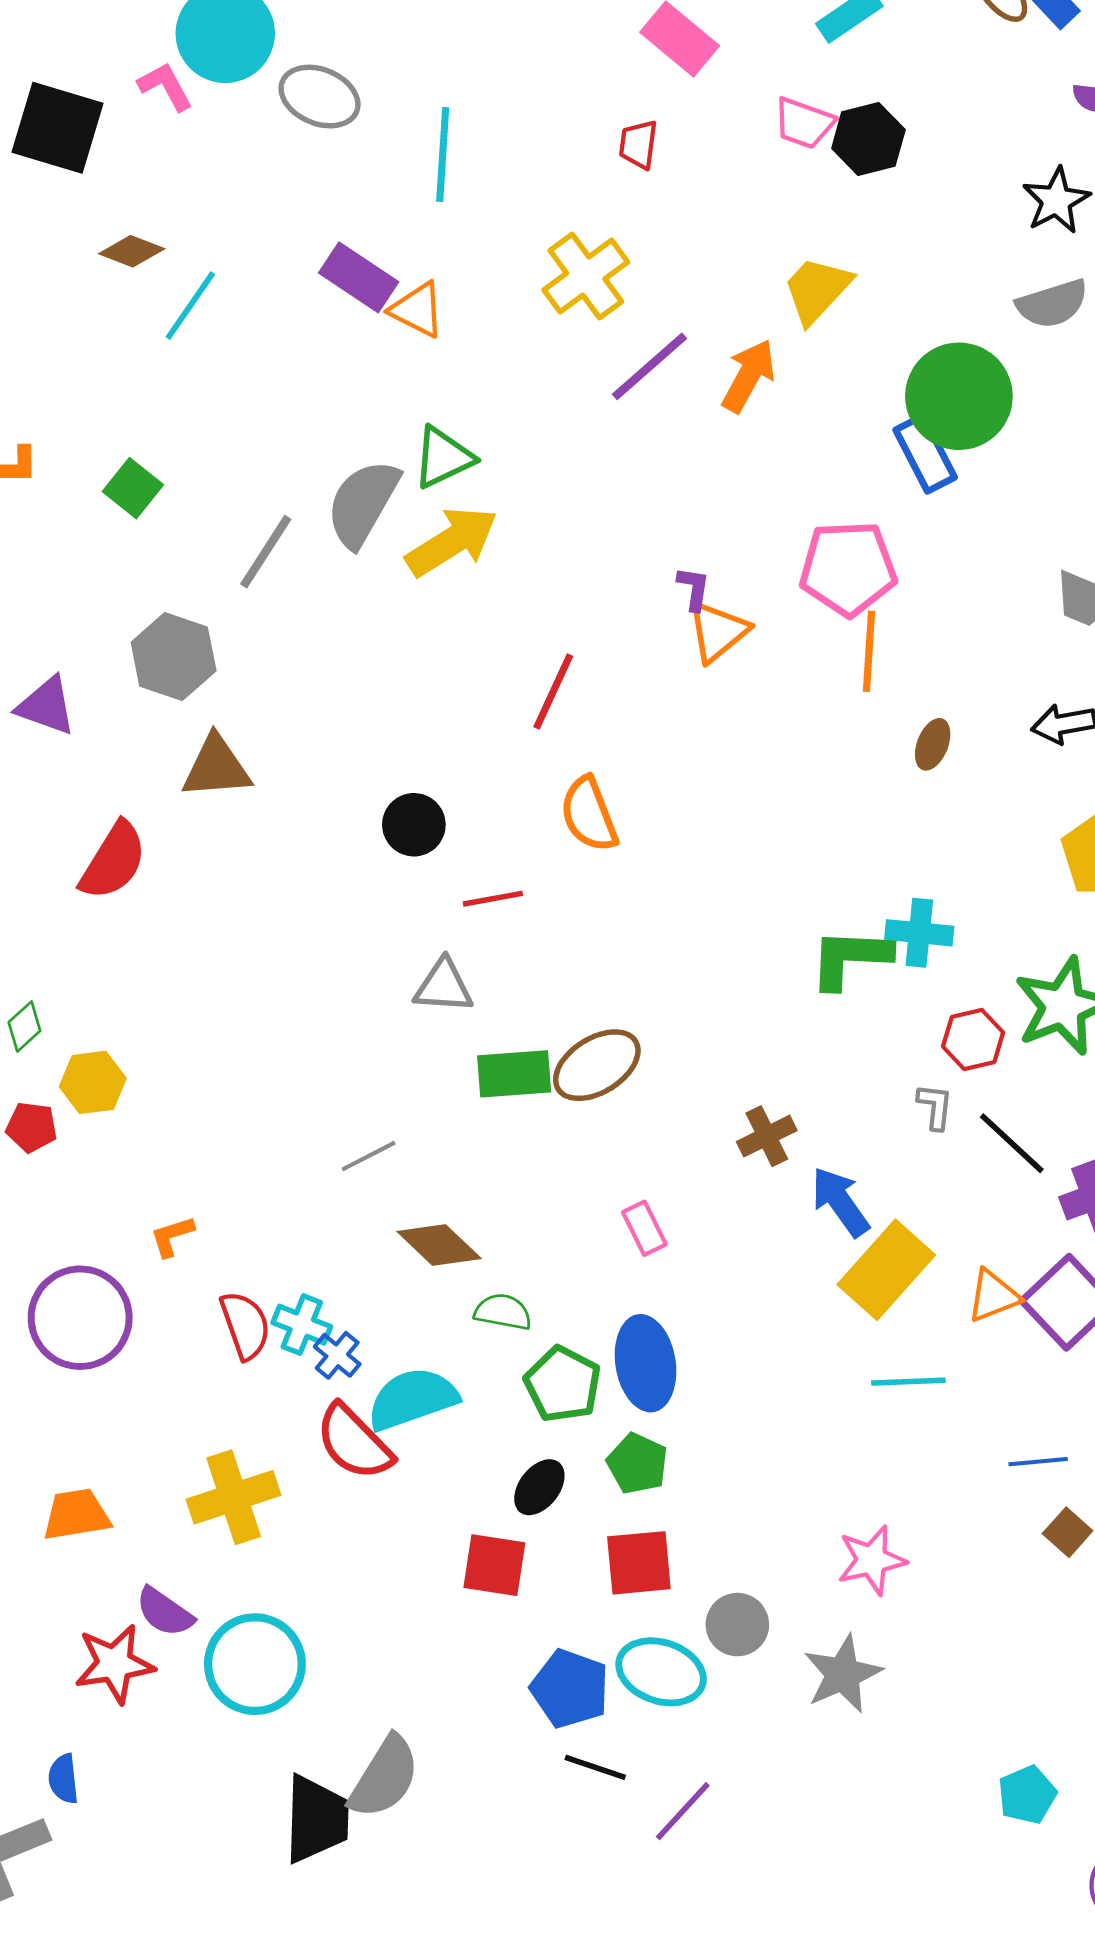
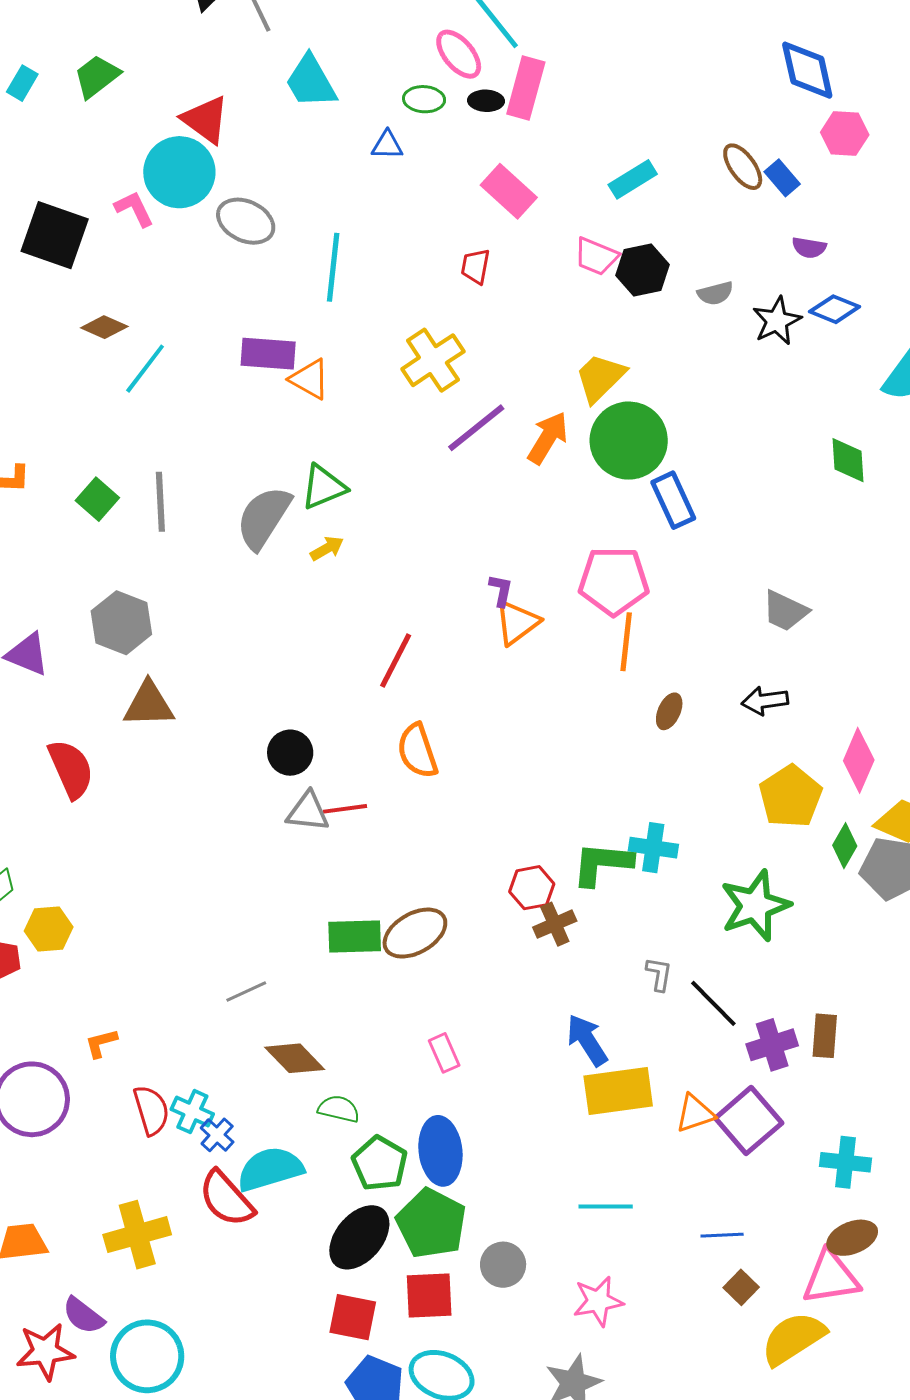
purple rectangle: (359, 277) -> (268, 354), turned -32
gray semicircle: (1052, 304) -> (715, 293), moved, size x0.7
green circle: (959, 396) -> (629, 441), moved
yellow arrow: (452, 542) -> (327, 548), size x0.5
gray line: (266, 552) -> (160, 502), moved, turned -38
red semicircle: (113, 861) -> (71, 769), turned -58
gray triangle: (444, 986) -> (308, 812), moved
red hexagon: (973, 1039) -> (532, 888), moved
brown cross: (767, 1136) -> (555, 924), moved
yellow rectangle: (886, 1270) -> (618, 1091), turned 38
cyan line: (908, 1382) -> (606, 1206), moved
green pentagon: (637, 1464) -> (431, 1223), size x1.6
black ellipse: (539, 1487) -> (359, 1237), size x1.6
red square: (494, 1565) -> (353, 1317), moved
gray circle: (737, 1625) -> (503, 1265), moved

